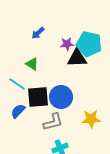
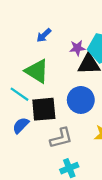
green triangle: (32, 64) -> (37, 71), size x1.6
blue circle: (61, 97) -> (81, 100), moved

